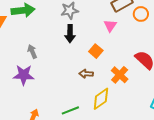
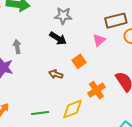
black arrow: (70, 34) -> (58, 38), turned -72
brown arrow: (86, 74) -> (56, 74), moved

